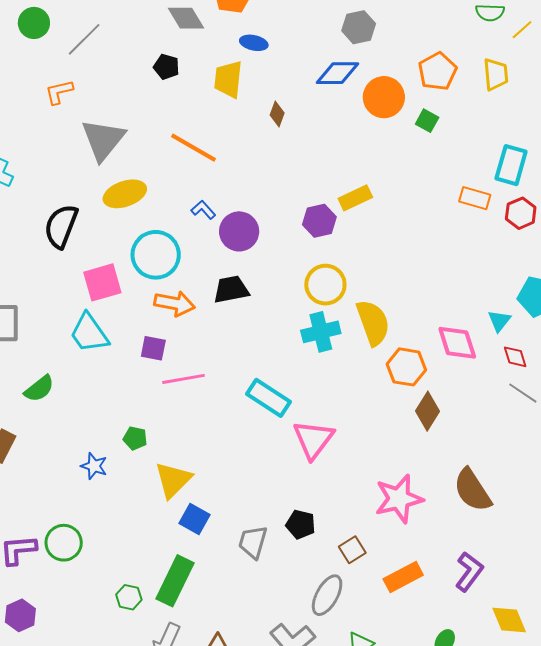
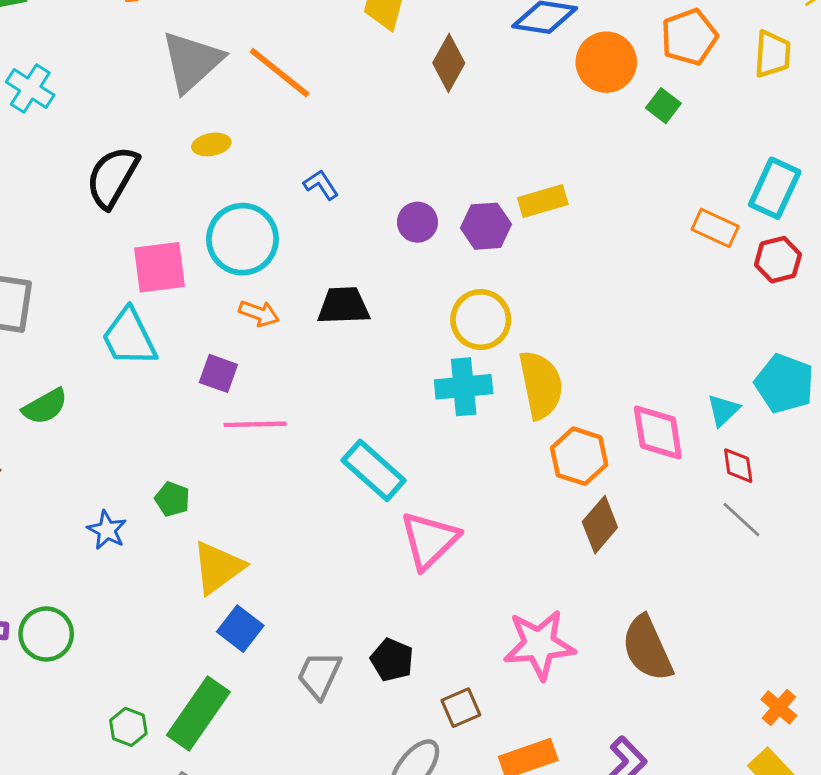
brown diamond: (277, 114) -> (449, 63), size x1.5
orange line: (193, 148) -> (280, 73), moved
yellow ellipse: (125, 194) -> (211, 144), size x0.6
purple circle: (239, 231) -> (417, 222), moved, size x0.7
orange arrow: (175, 303) -> (259, 313), size x0.7

